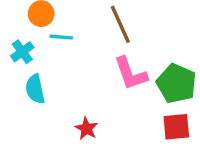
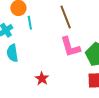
cyan line: (61, 37) -> (30, 23), turned 72

